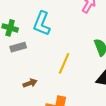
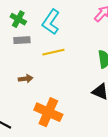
yellow line: (64, 63) -> (53, 52), moved, turned 40

